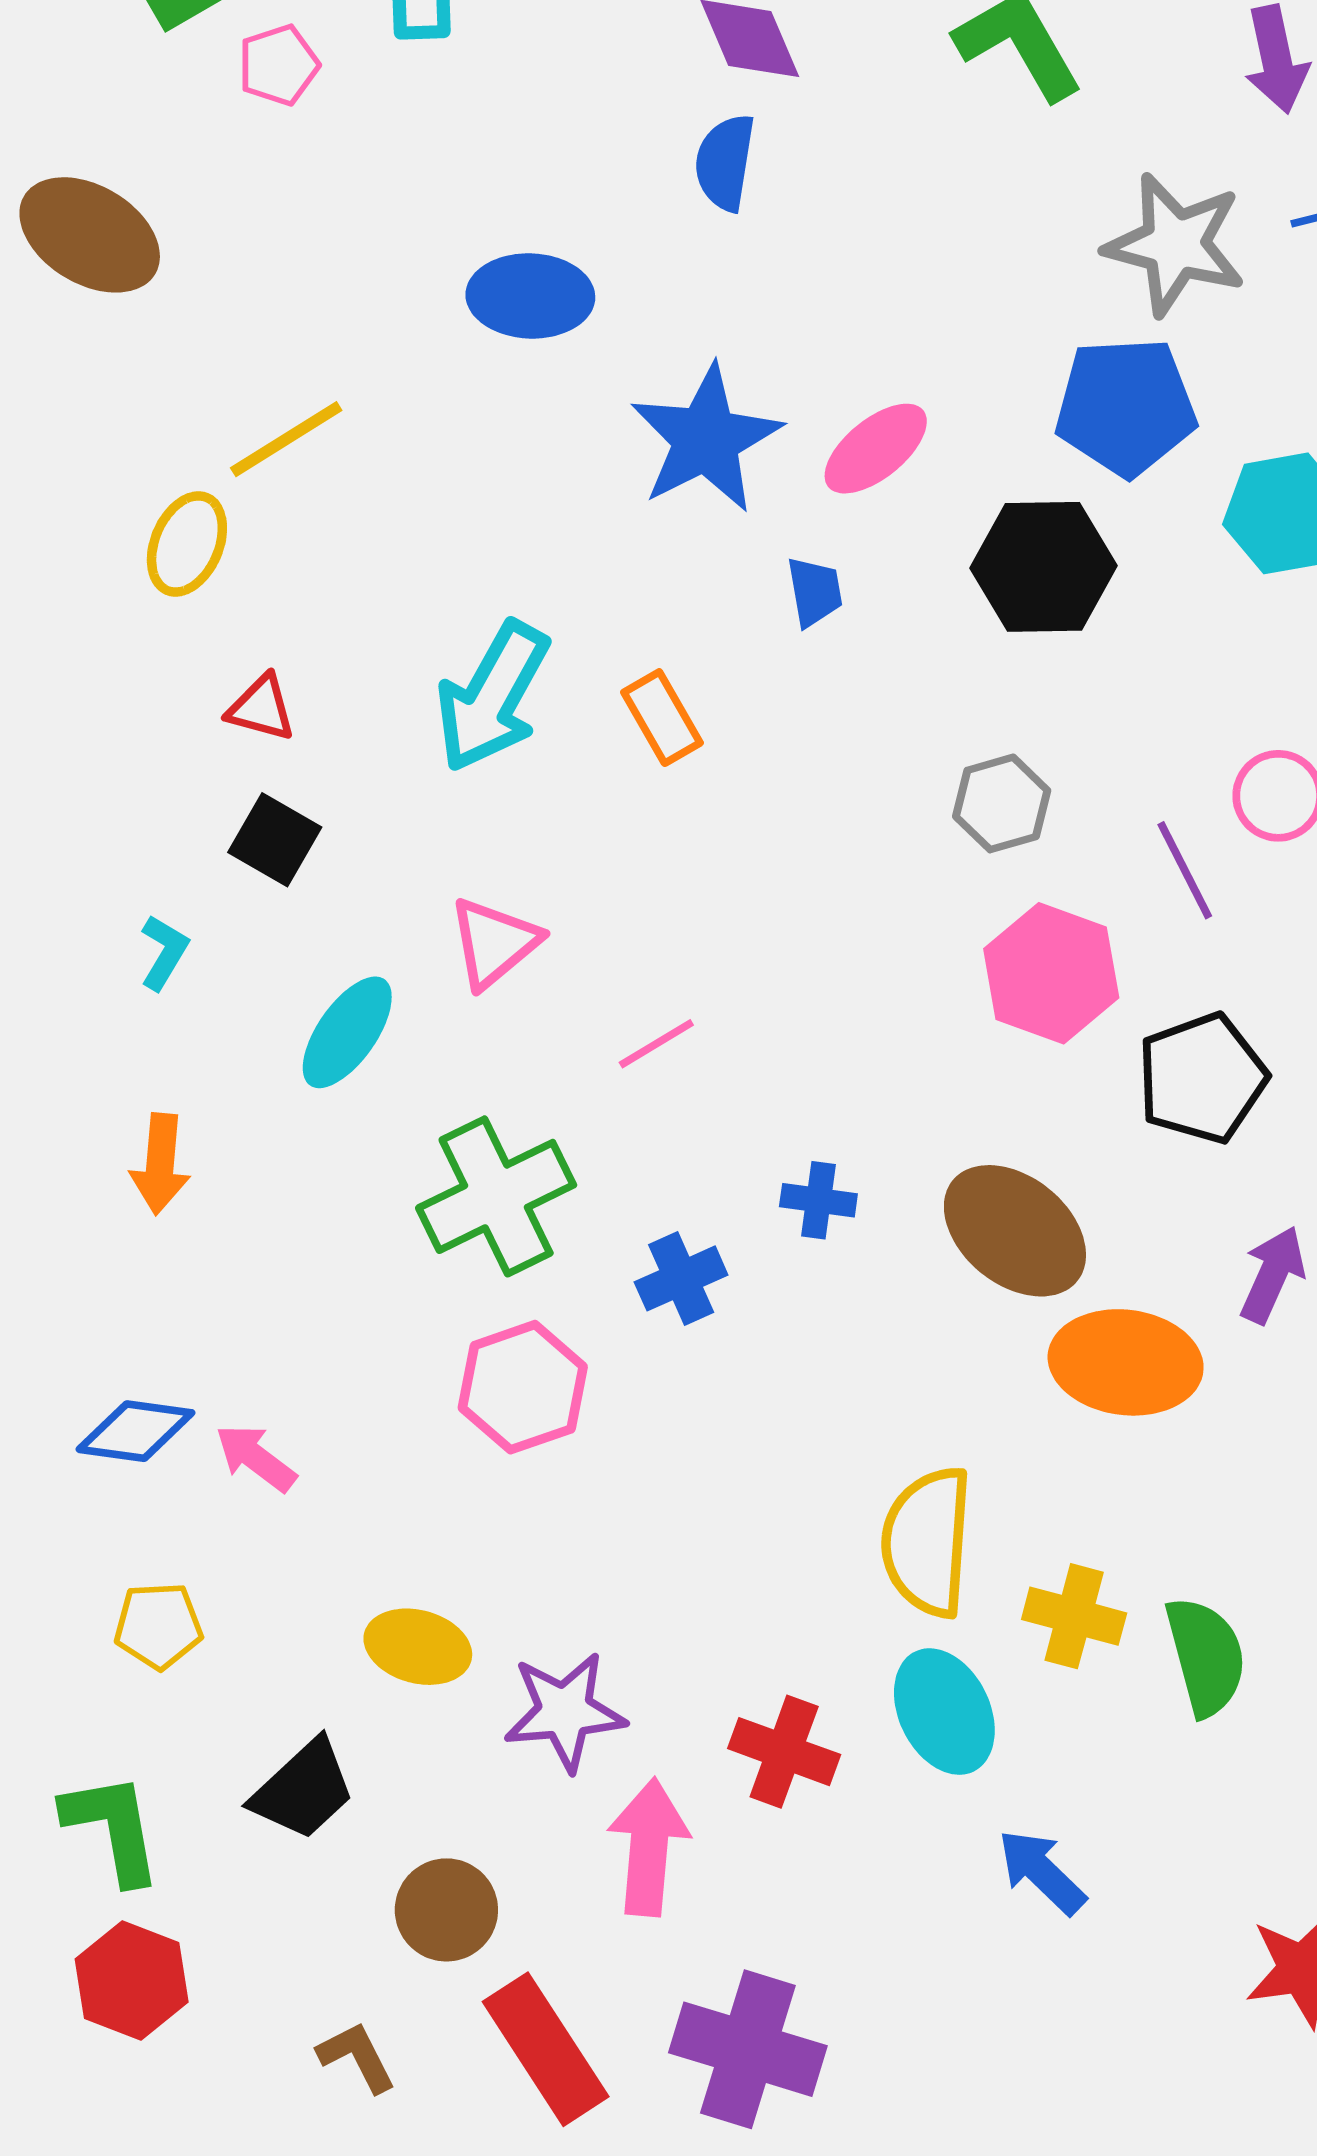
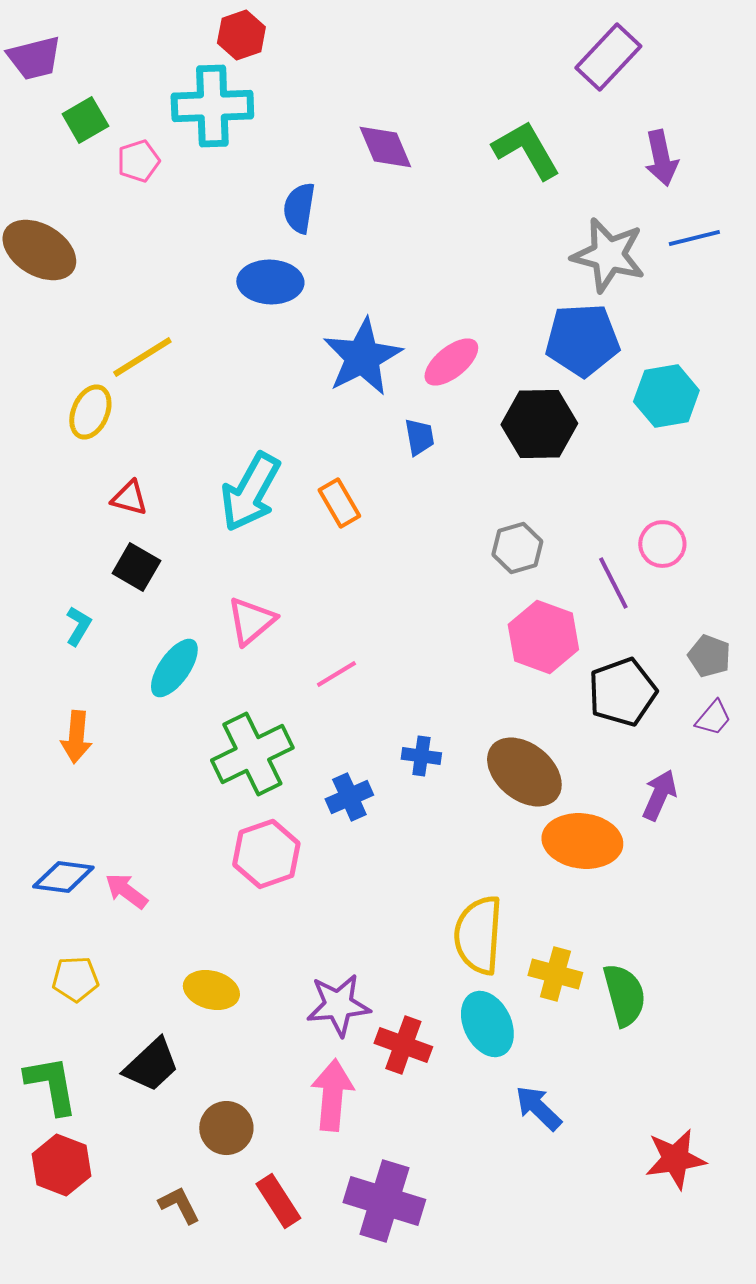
blue semicircle: (725, 162) -> (299, 208), moved
purple star: (565, 1712) -> (338, 1005), moved
red rectangle: (546, 2049) -> (278, 1201), size x0.7

